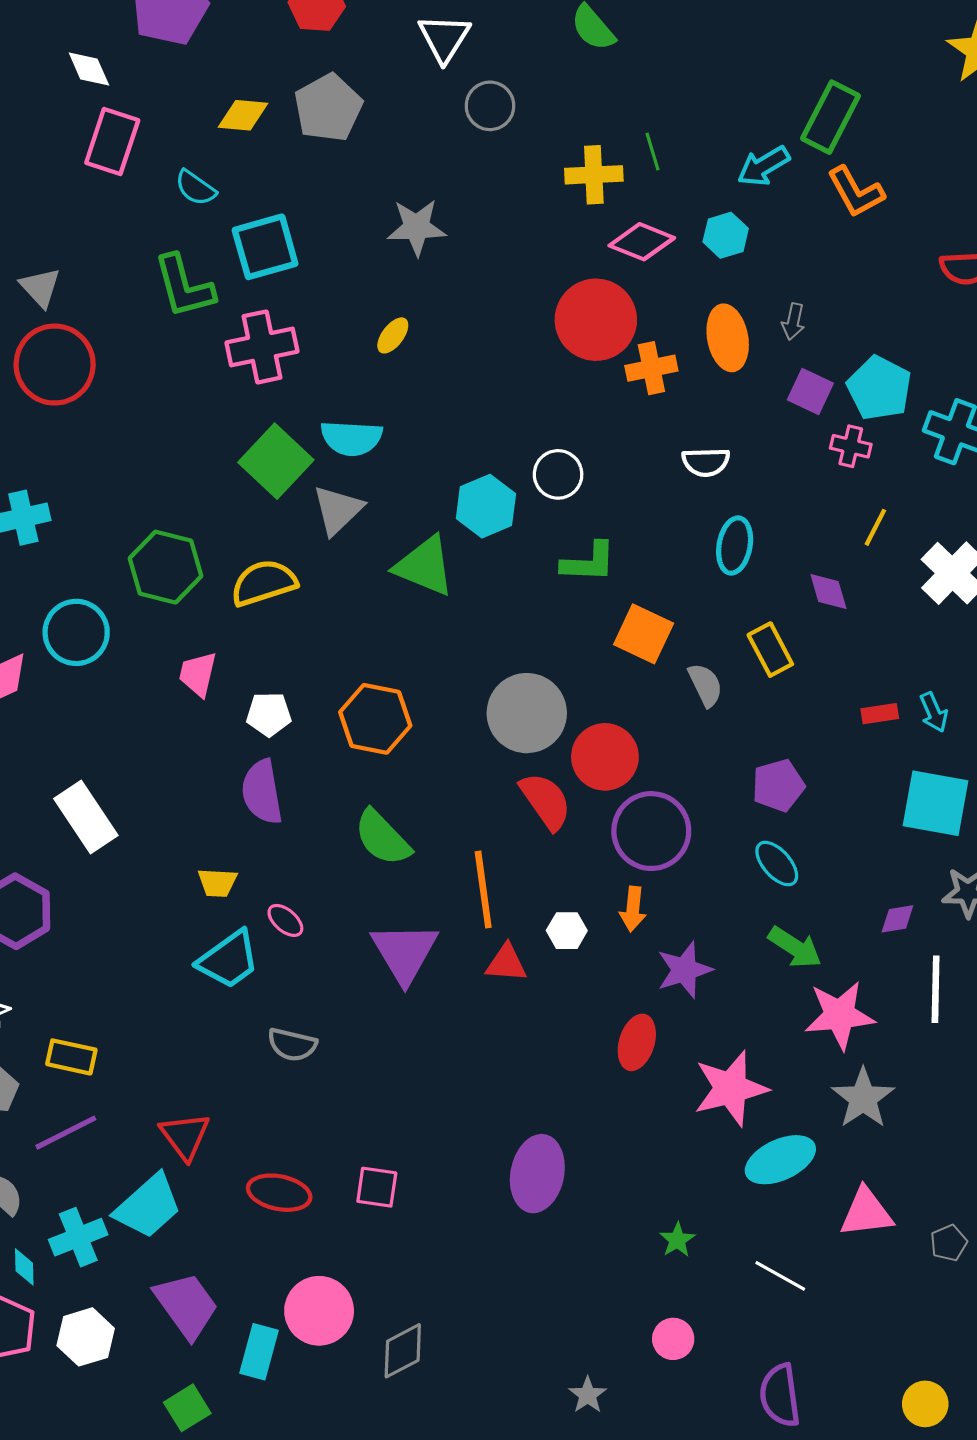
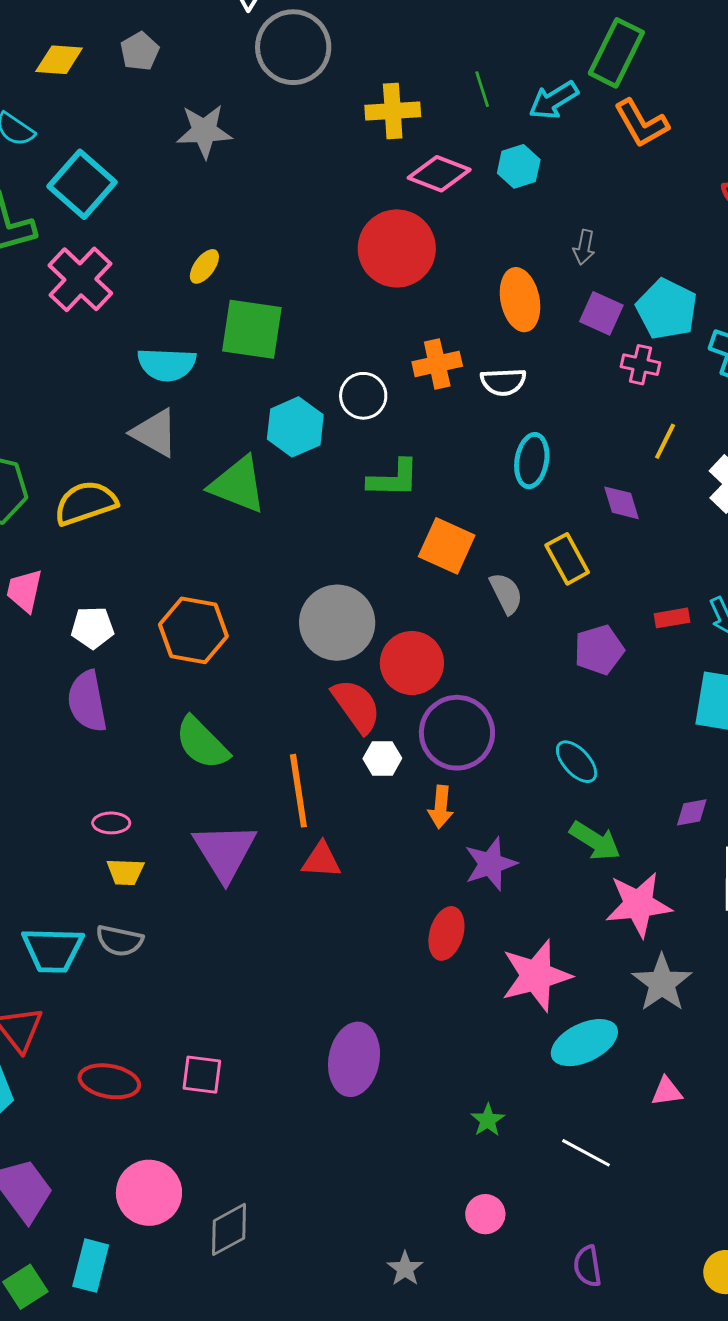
gray circle: (490, 106) -> (293, 47), size x1.6
gray pentagon: (328, 108) -> (140, 51), size x0.6
green line: (653, 152) -> (482, 89), moved
gray star: (417, 227) -> (204, 131), moved
cyan square: (265, 247) -> (82, 184), turned -32
orange ellipse: (728, 338) -> (520, 300), moved
pink cross: (262, 347) -> (80, 279), turned -34
orange cross: (651, 368) -> (437, 364), moved
green square: (276, 461) -> (252, 329), moved, turned -34
gray triangle: (338, 510) -> (155, 433), turned -46
purple pentagon: (778, 785) -> (599, 650), moved
yellow trapezoid: (217, 883) -> (125, 872), moved
pink ellipse: (285, 920) -> (111, 823), turned -39
white hexagon: (567, 931) -> (382, 758), moved
cyan trapezoid: (229, 960) -> (53, 950), moved, turned 38
pink triangle: (866, 1213) -> (667, 1091), size x0.6
cyan rectangle: (259, 1352) -> (91, 1266), moved
purple semicircle: (780, 1395) -> (587, 1266), size x0.7

